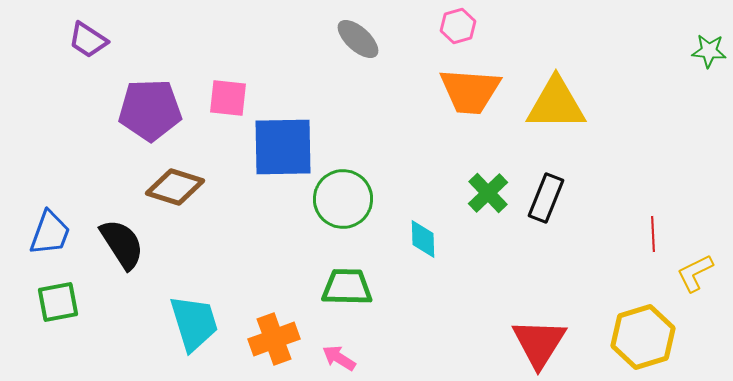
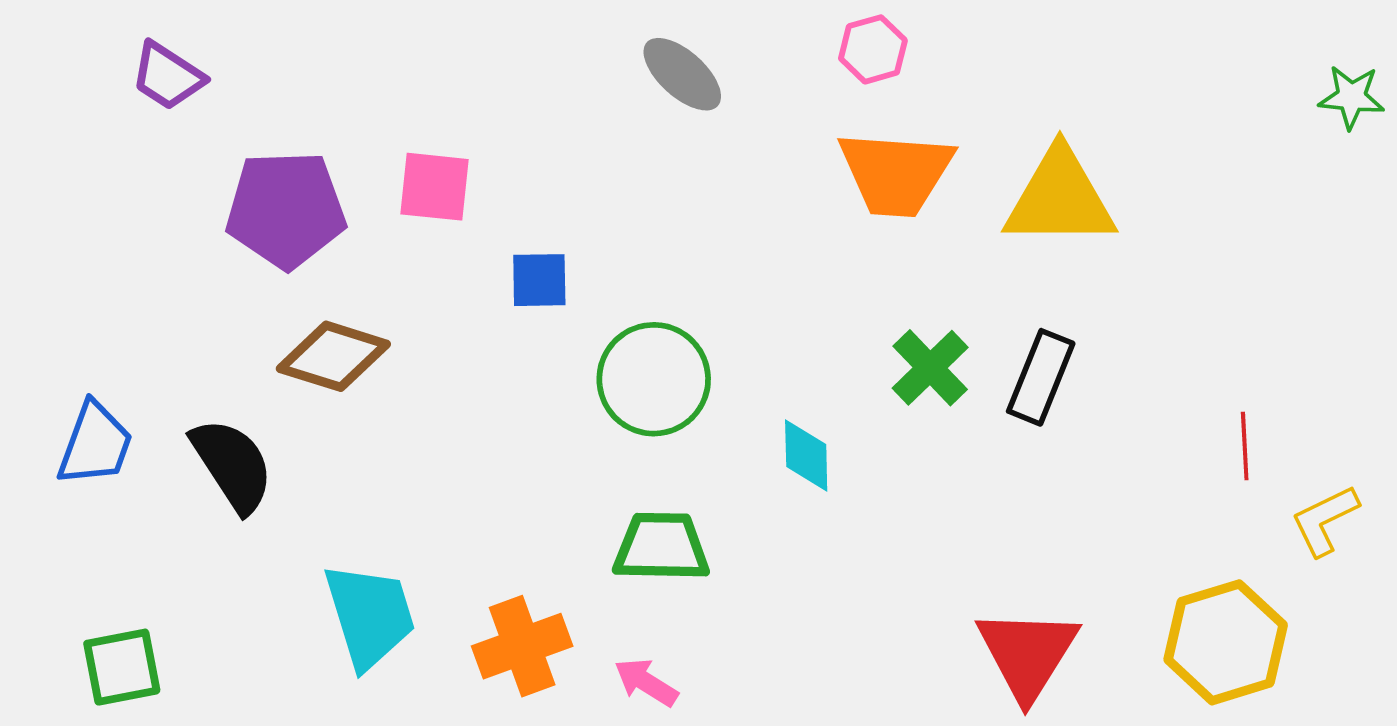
blue square: (283, 147) -> (539, 280), size x0.5
green square: (58, 302) -> (122, 667), moved

